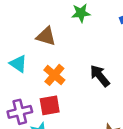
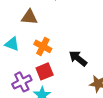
black arrow: (100, 76) -> (78, 58), moved

